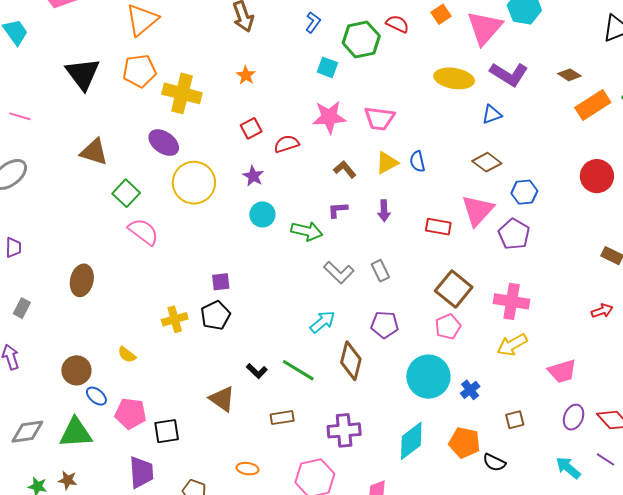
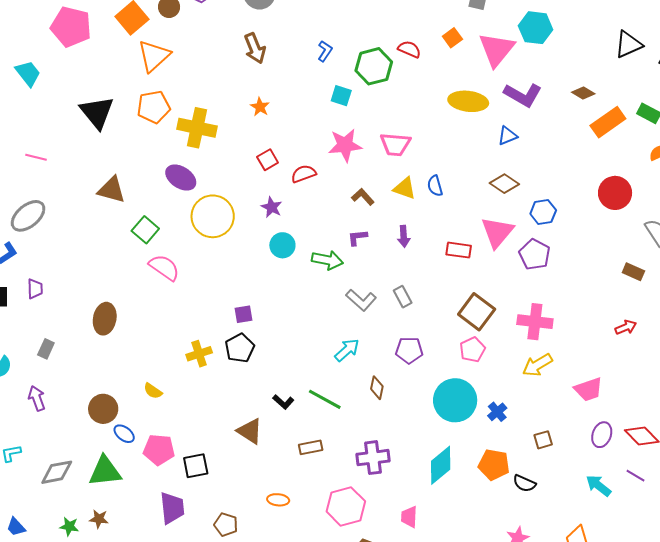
yellow triangle: (387, 163) -> (405, 188), turned 50
brown diamond: (351, 361) -> (377, 388), size x0.6

